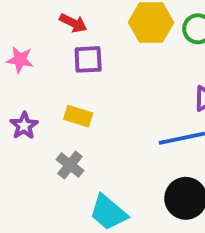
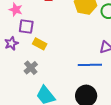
purple square: (88, 59) -> (26, 26), moved

